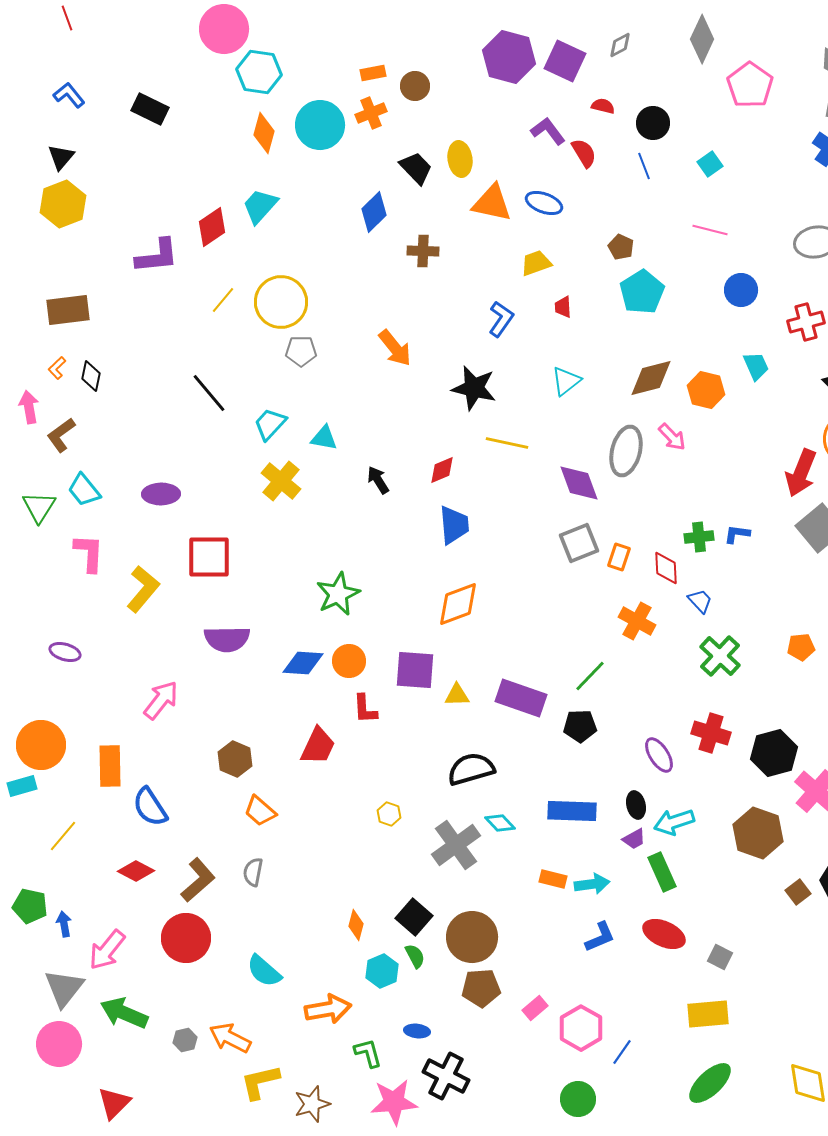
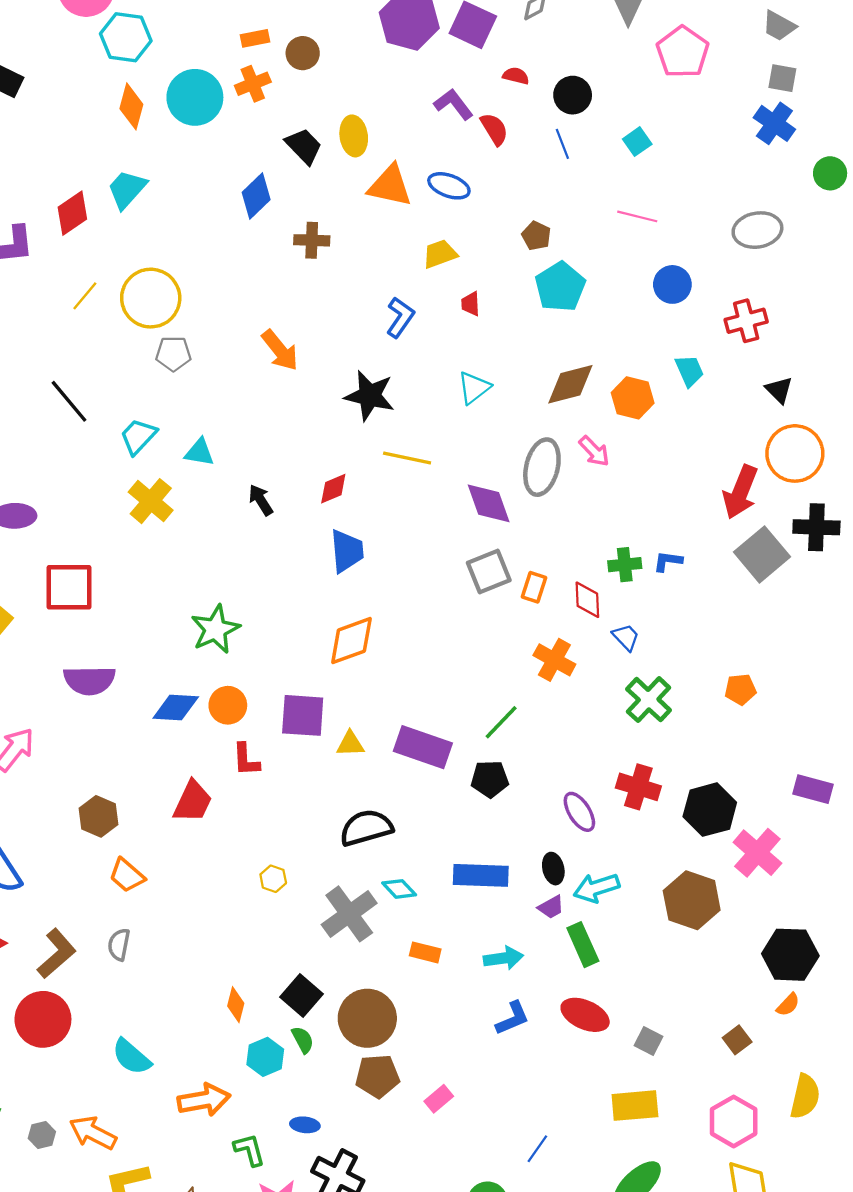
orange rectangle: (553, 879) -> (425, 952), moved
brown square: (798, 892) -> (737, 1040), moved
pink hexagon: (581, 1028) -> (734, 1121), moved

